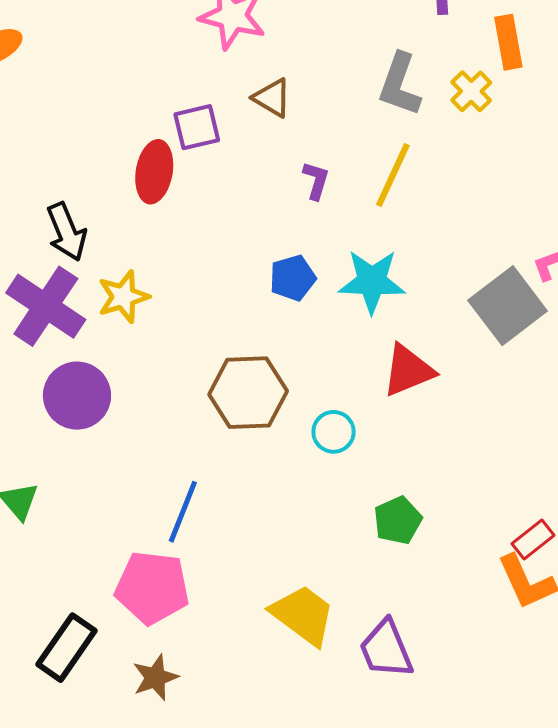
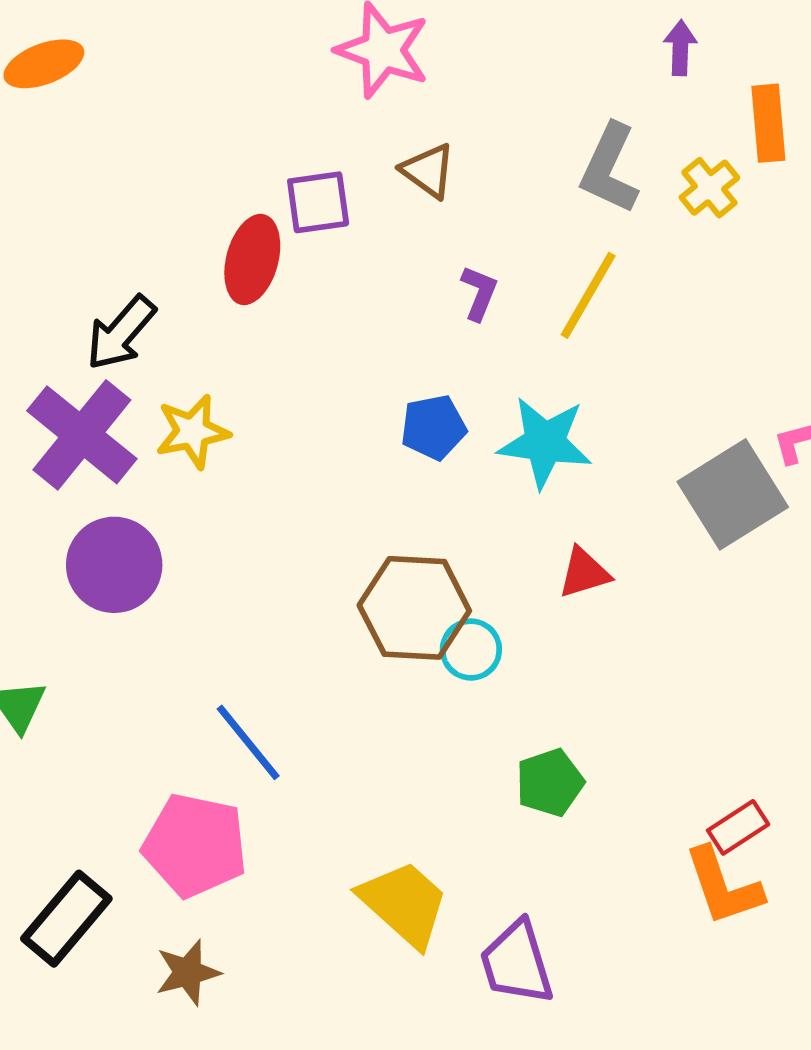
black arrow: (67, 232) -> (121, 333), turned 58
red triangle: (408, 370) -> (584, 573), size x0.7
brown hexagon: (248, 393) -> (414, 608), moved
blue line: (183, 512) -> (248, 742), turned -66

